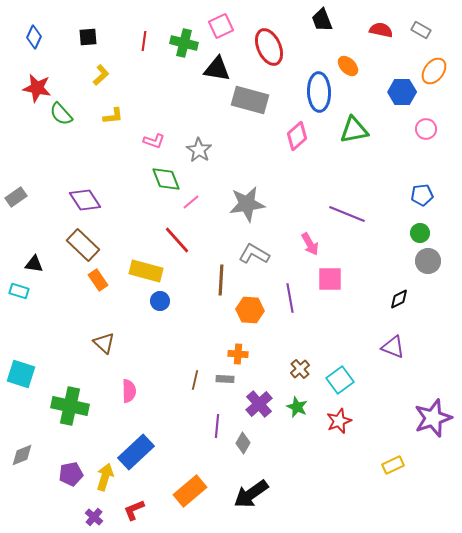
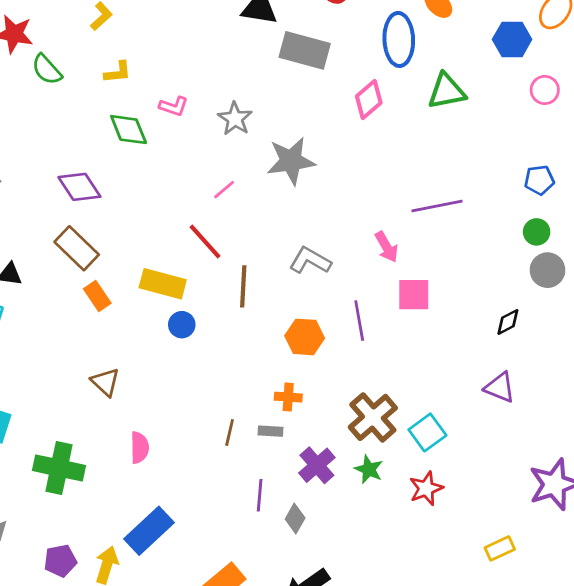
green diamond: (166, 179) -> (129, 130), moved
gray star: (247, 204) -> (291, 161), moved
purple line: (347, 214) -> (437, 206), turned -33
brown line: (221, 280) -> (243, 286), moved
brown cross: (300, 369) -> (373, 417), size x1.8

